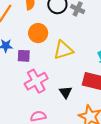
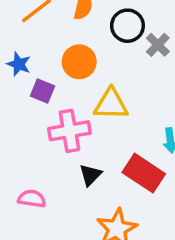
pink cross: (36, 81) -> (69, 131), moved

